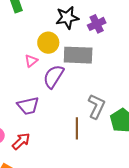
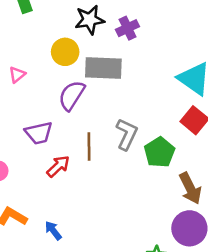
pink triangle: (31, 61) -> (17, 75), moved
brown line: (77, 128) -> (89, 147), moved
red arrow: (21, 141) -> (58, 166), moved

